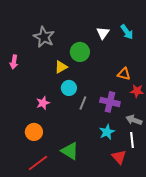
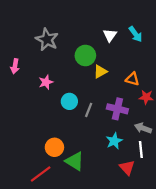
yellow triangle: (61, 67) -> (100, 72), moved
cyan circle: (69, 88) -> (69, 101), moved
pink star: (43, 103) -> (46, 82), moved
orange circle: (34, 132) -> (54, 147), moved

